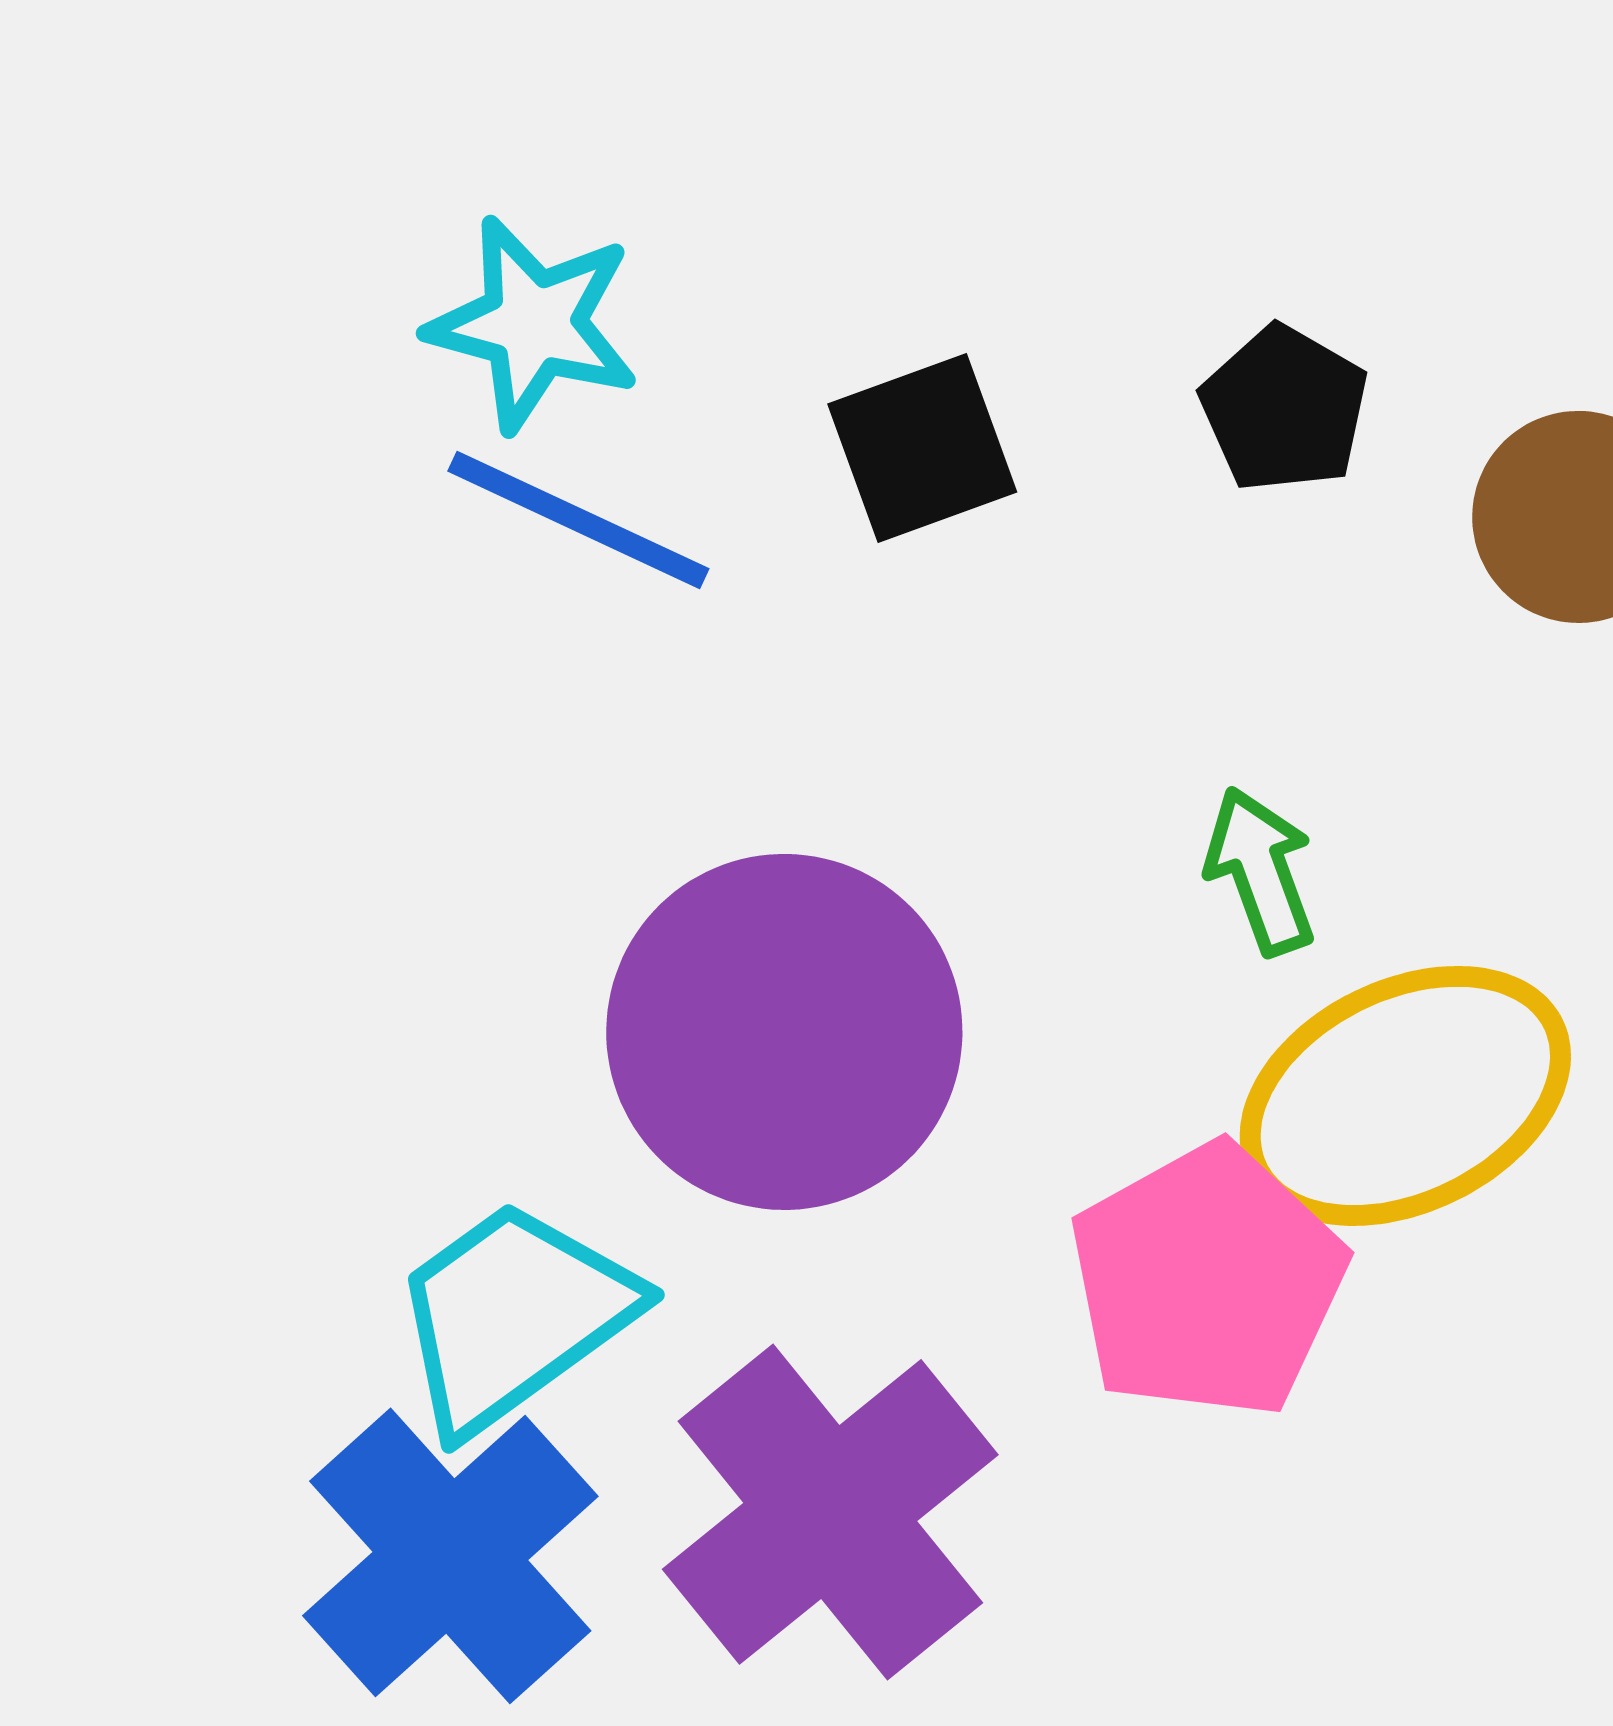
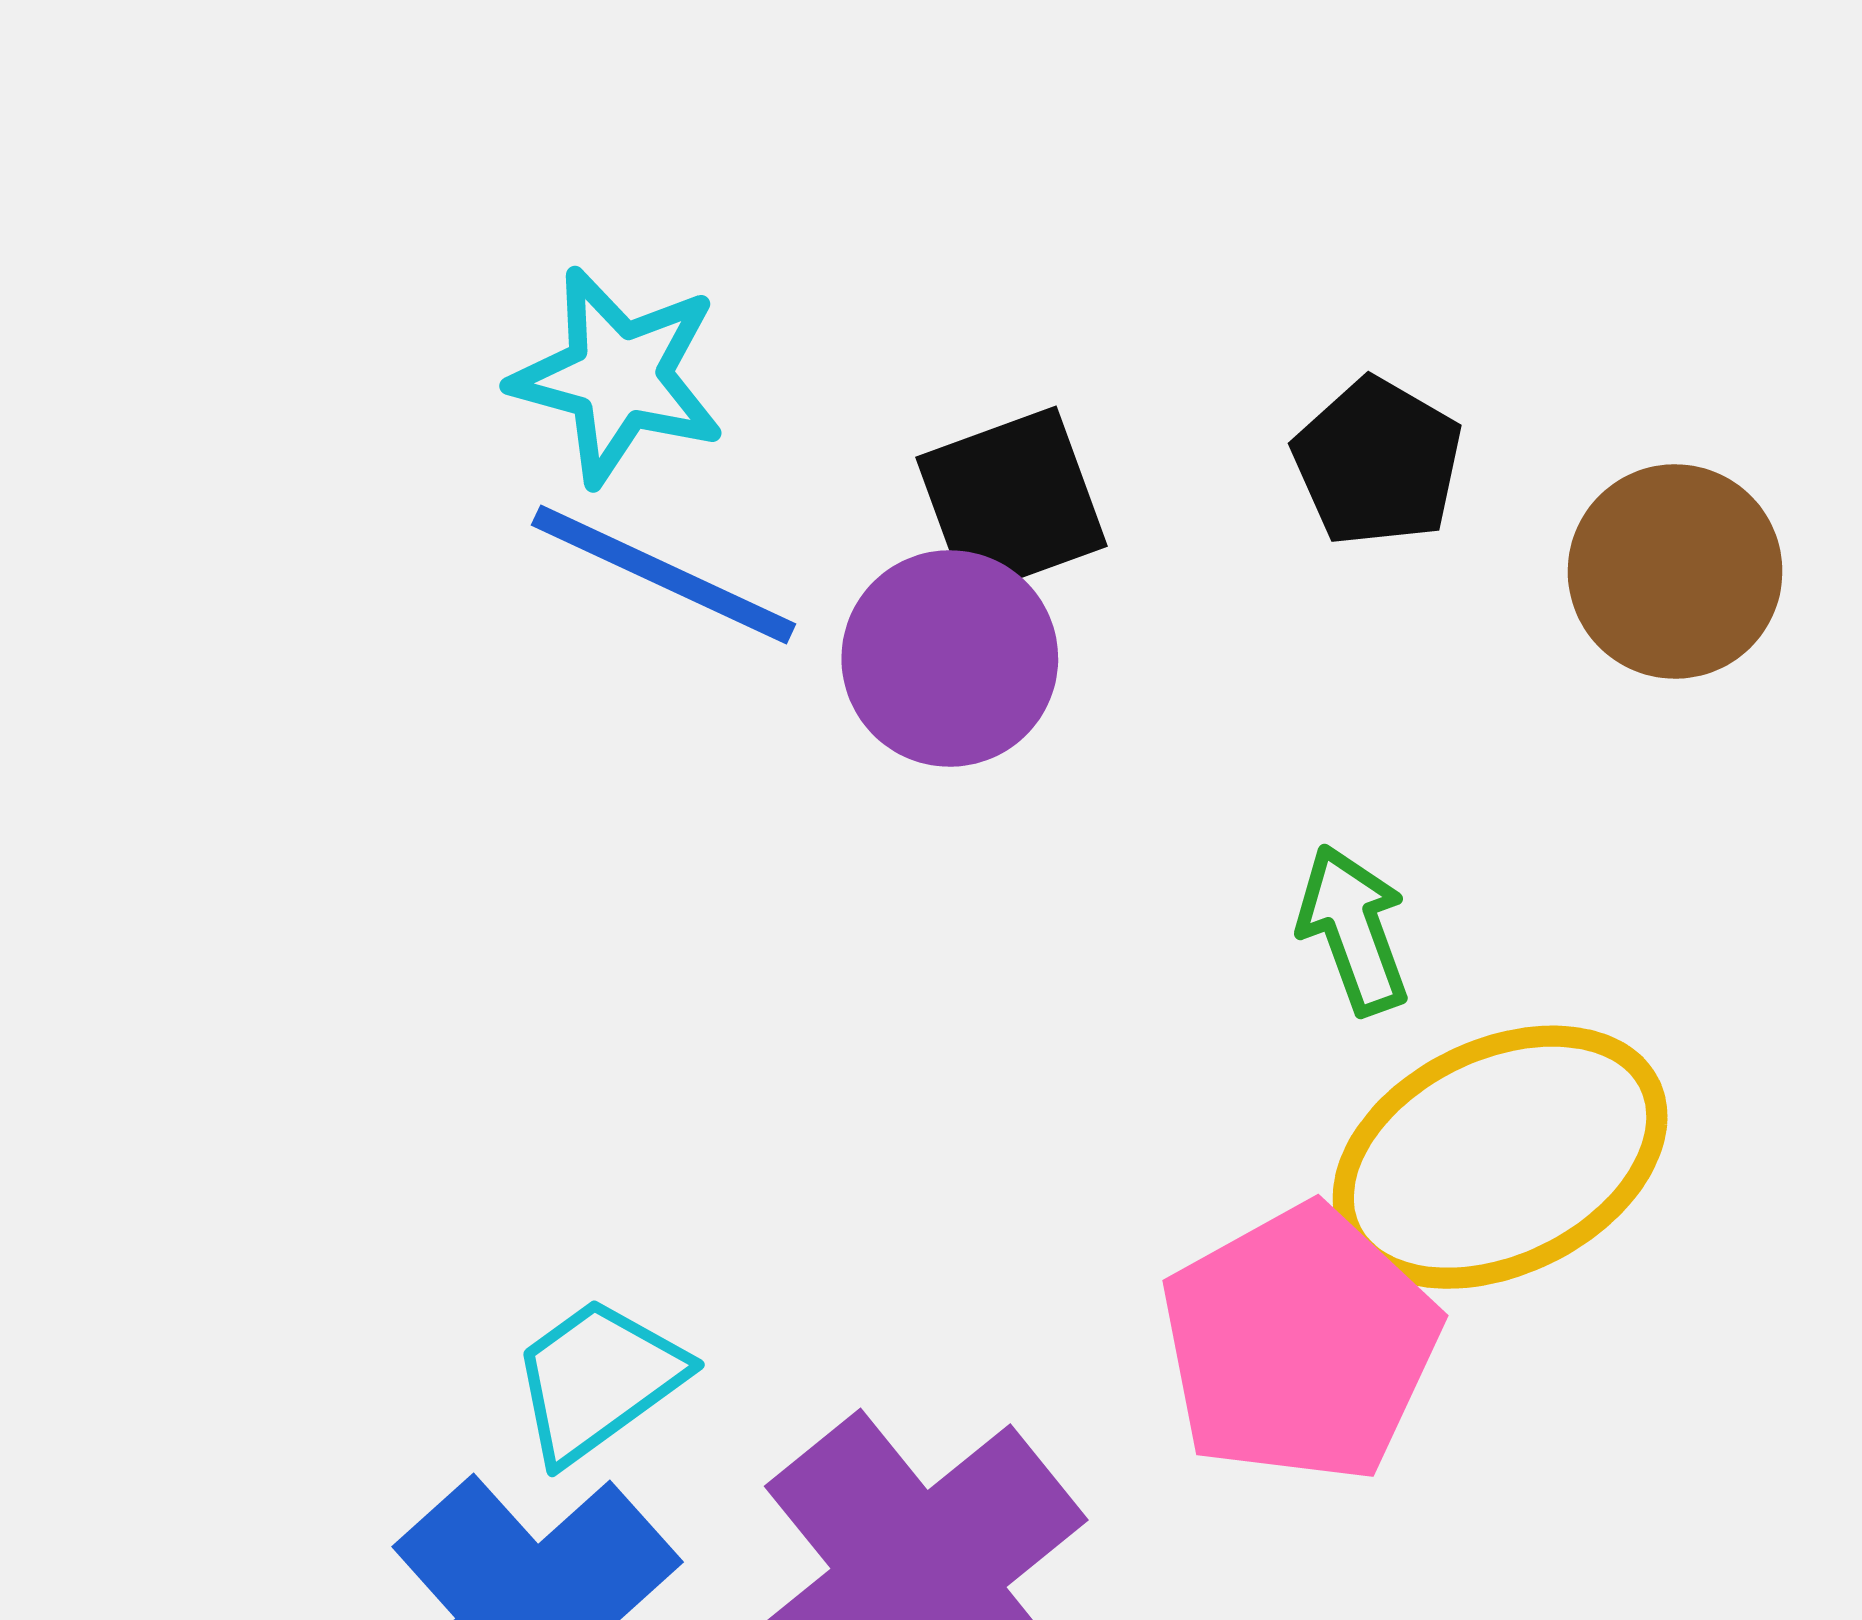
purple circle: (784, 1032) -> (950, 658), moved, size x0.6
cyan trapezoid: (513, 1316) -> (598, 1380), size x0.7

